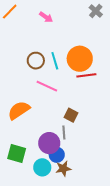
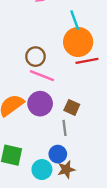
brown circle: (36, 61) -> (35, 57), moved
cyan line: (55, 61) -> (75, 20), moved
purple circle: (49, 143) -> (40, 104), moved

